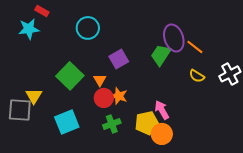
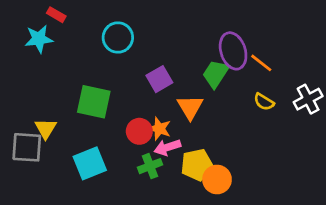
green square: (70, 76) -> (94, 102), turned -32
orange triangle: (100, 80) -> (190, 107), moved, size x1.5
pink arrow: (162, 110) -> (167, 147), moved, turned -78

